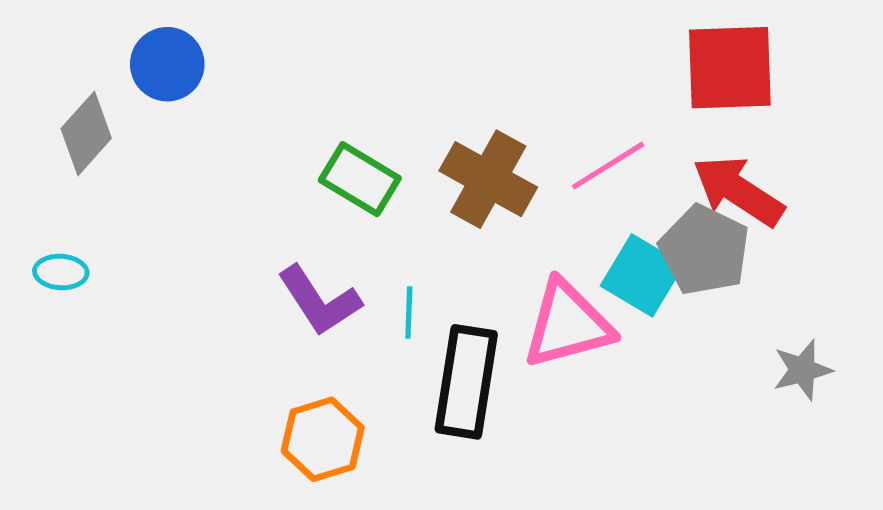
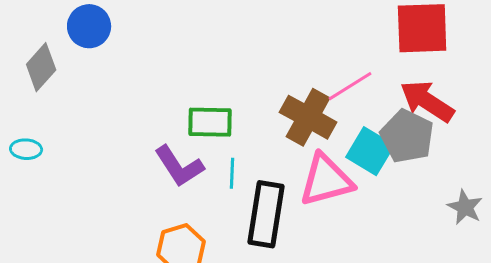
green rectangle: (360, 179) -> (210, 122), moved, turned -30
brown cross: (488, 179) -> (308, 117), moved
gray star: (802, 370) -> (465, 207), turned -30

